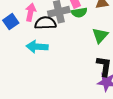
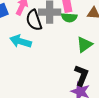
black semicircle: (45, 23) -> (34, 20), turned -120

